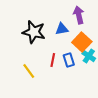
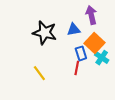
red line: (53, 60) -> (77, 68), moved
blue rectangle: (69, 60) -> (81, 53), moved

